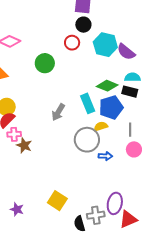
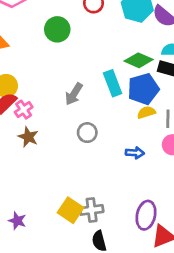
yellow semicircle: (101, 126) -> (146, 112), moved
pink cross: (14, 134) -> (24, 110), moved, turned -32
gray circle: (87, 140) -> (87, 133), moved, size x0.6
gray cross: (96, 215) -> (92, 210), moved

